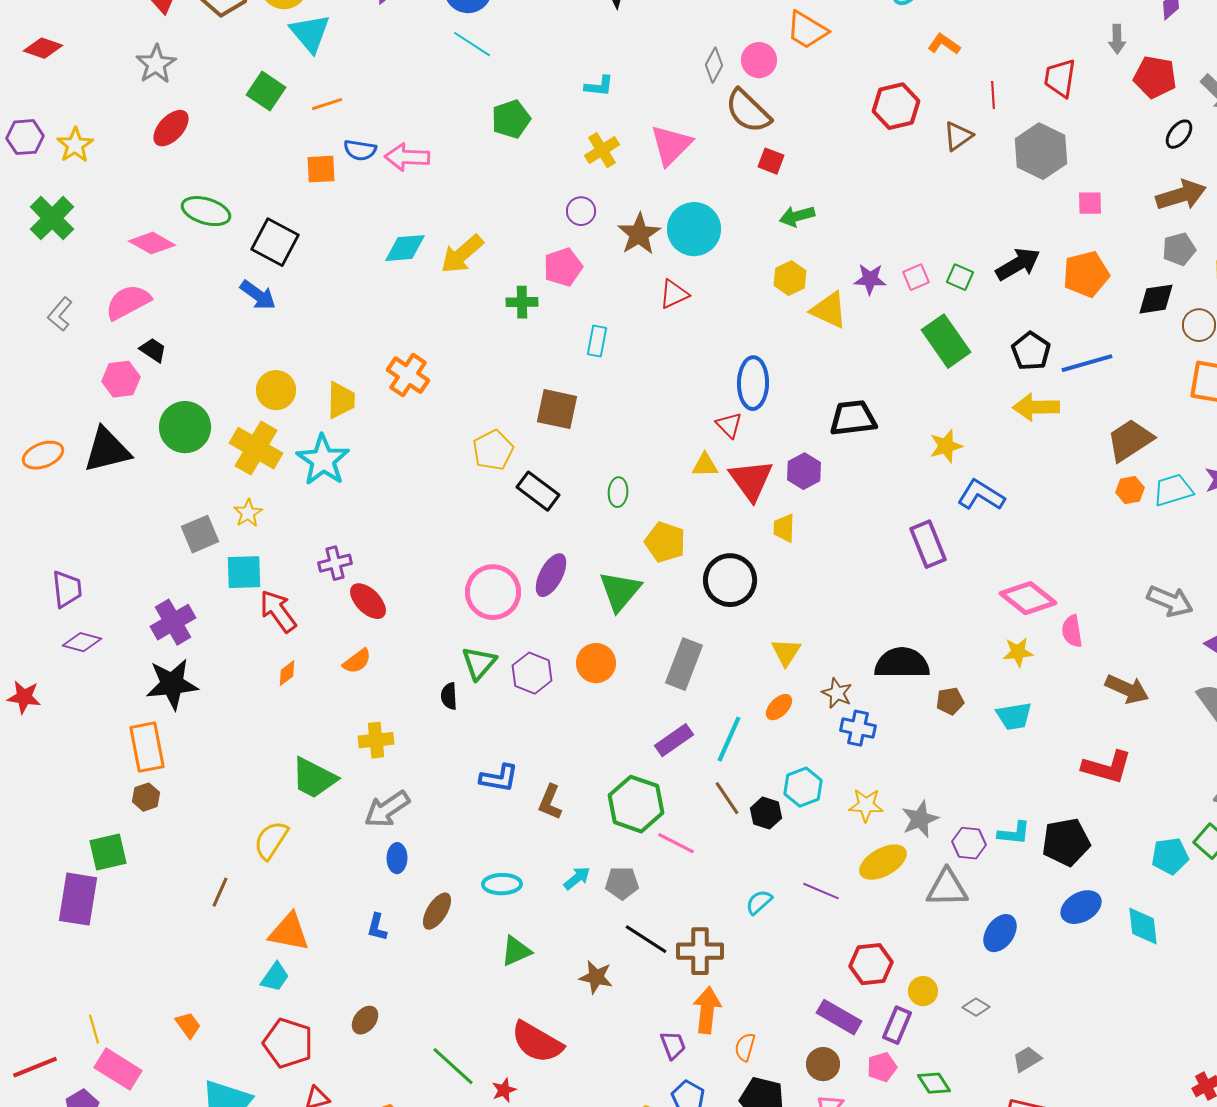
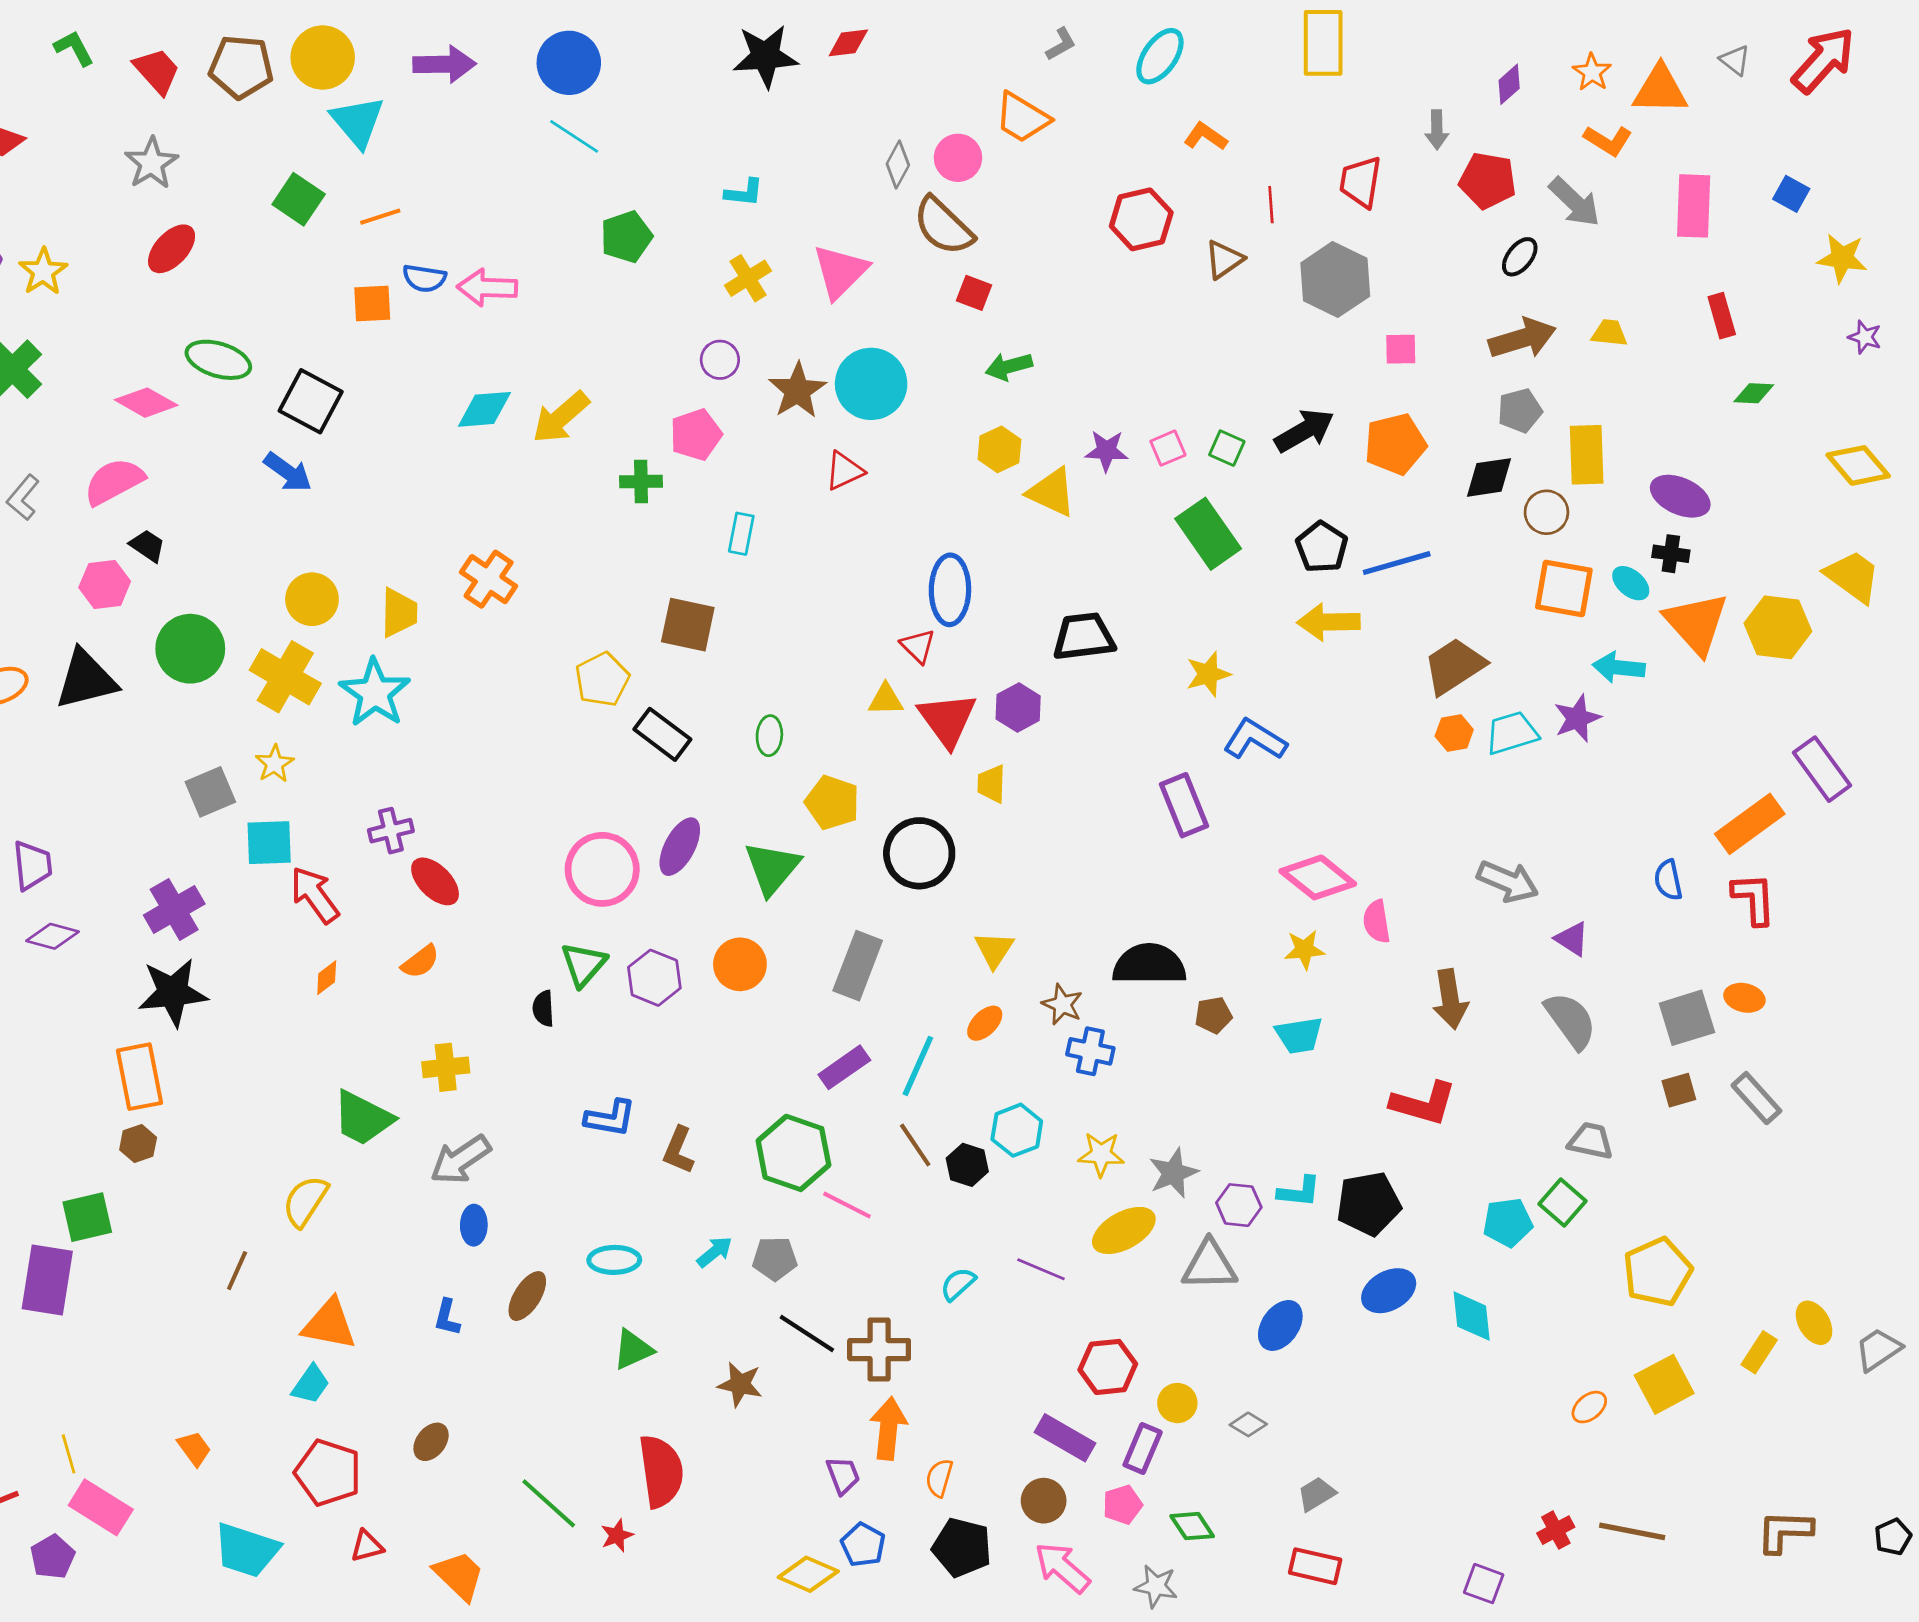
brown arrow: (1127, 689) -> (1450, 999), turned 57
red semicircle: (537, 1042) -> (661, 1471), turned -128

